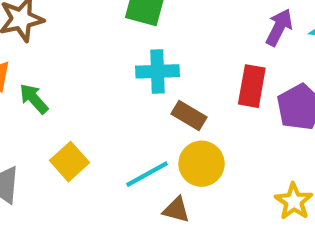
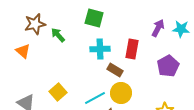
red rectangle: (252, 86) -> (132, 49), moved
green arrow: (34, 99) -> (58, 35), moved

